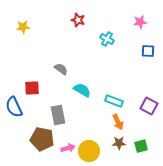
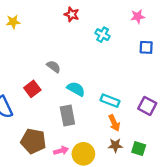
red square: (32, 88) -> (32, 89), moved, turned -35
gray rectangle: (58, 115) -> (67, 116), moved
green square: (141, 146) -> (139, 149), turned 32

